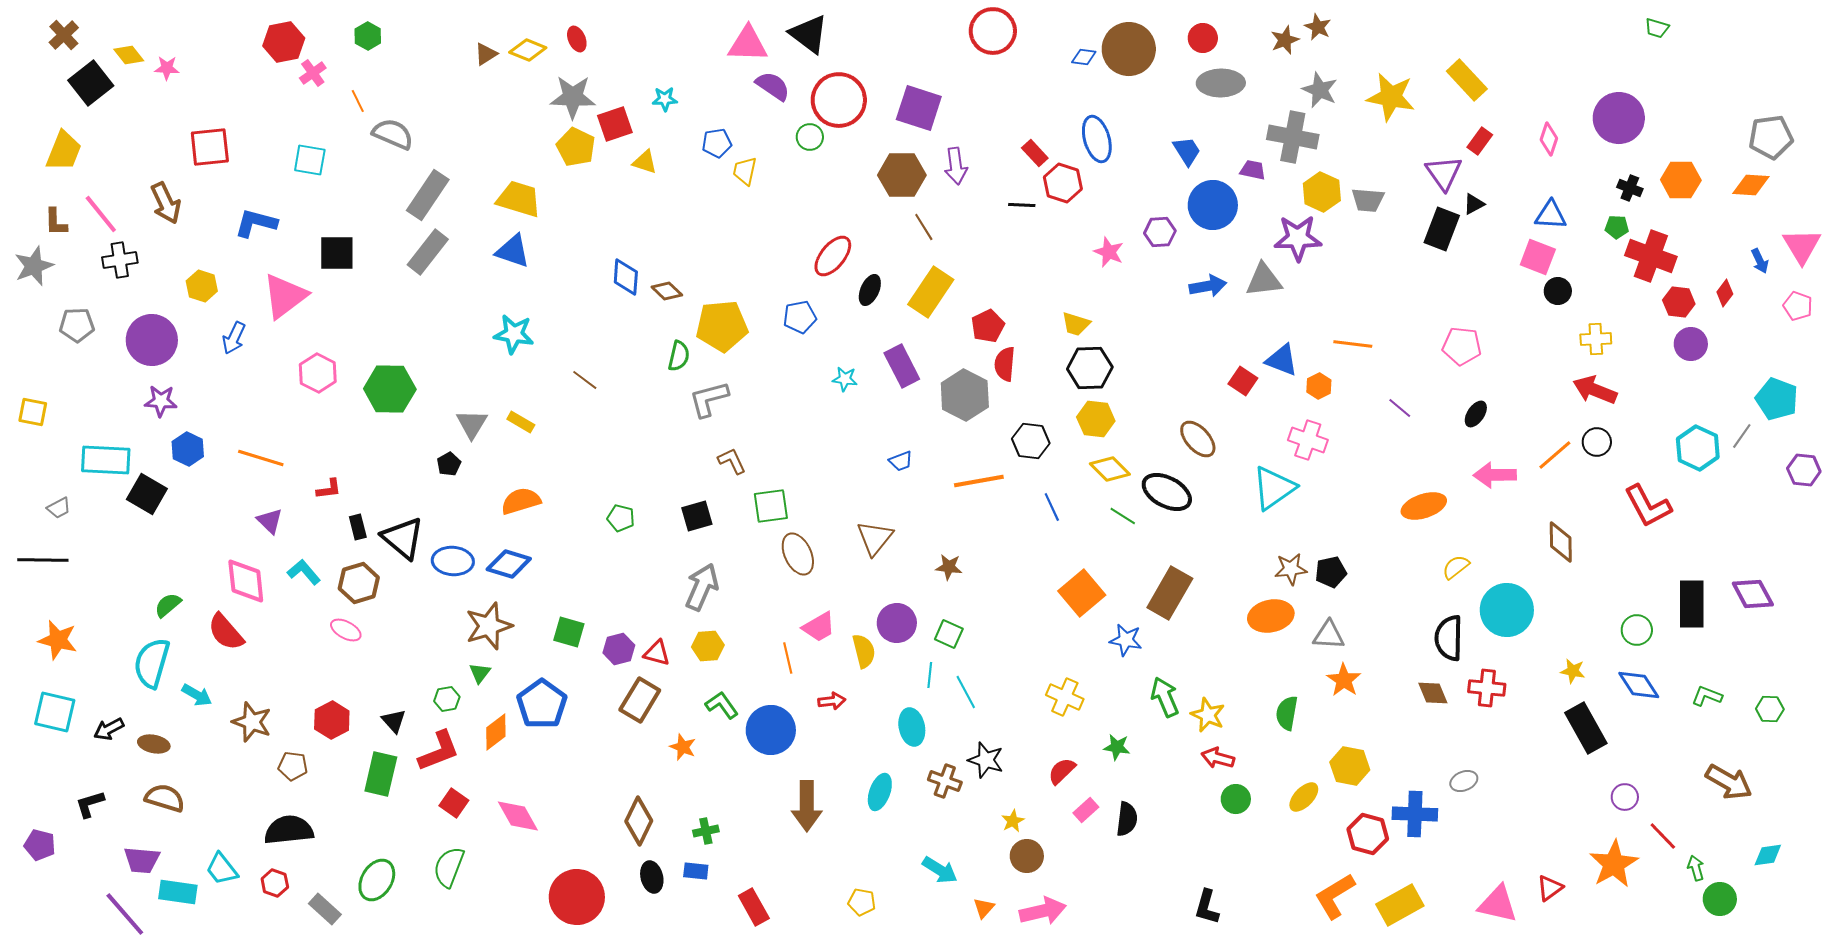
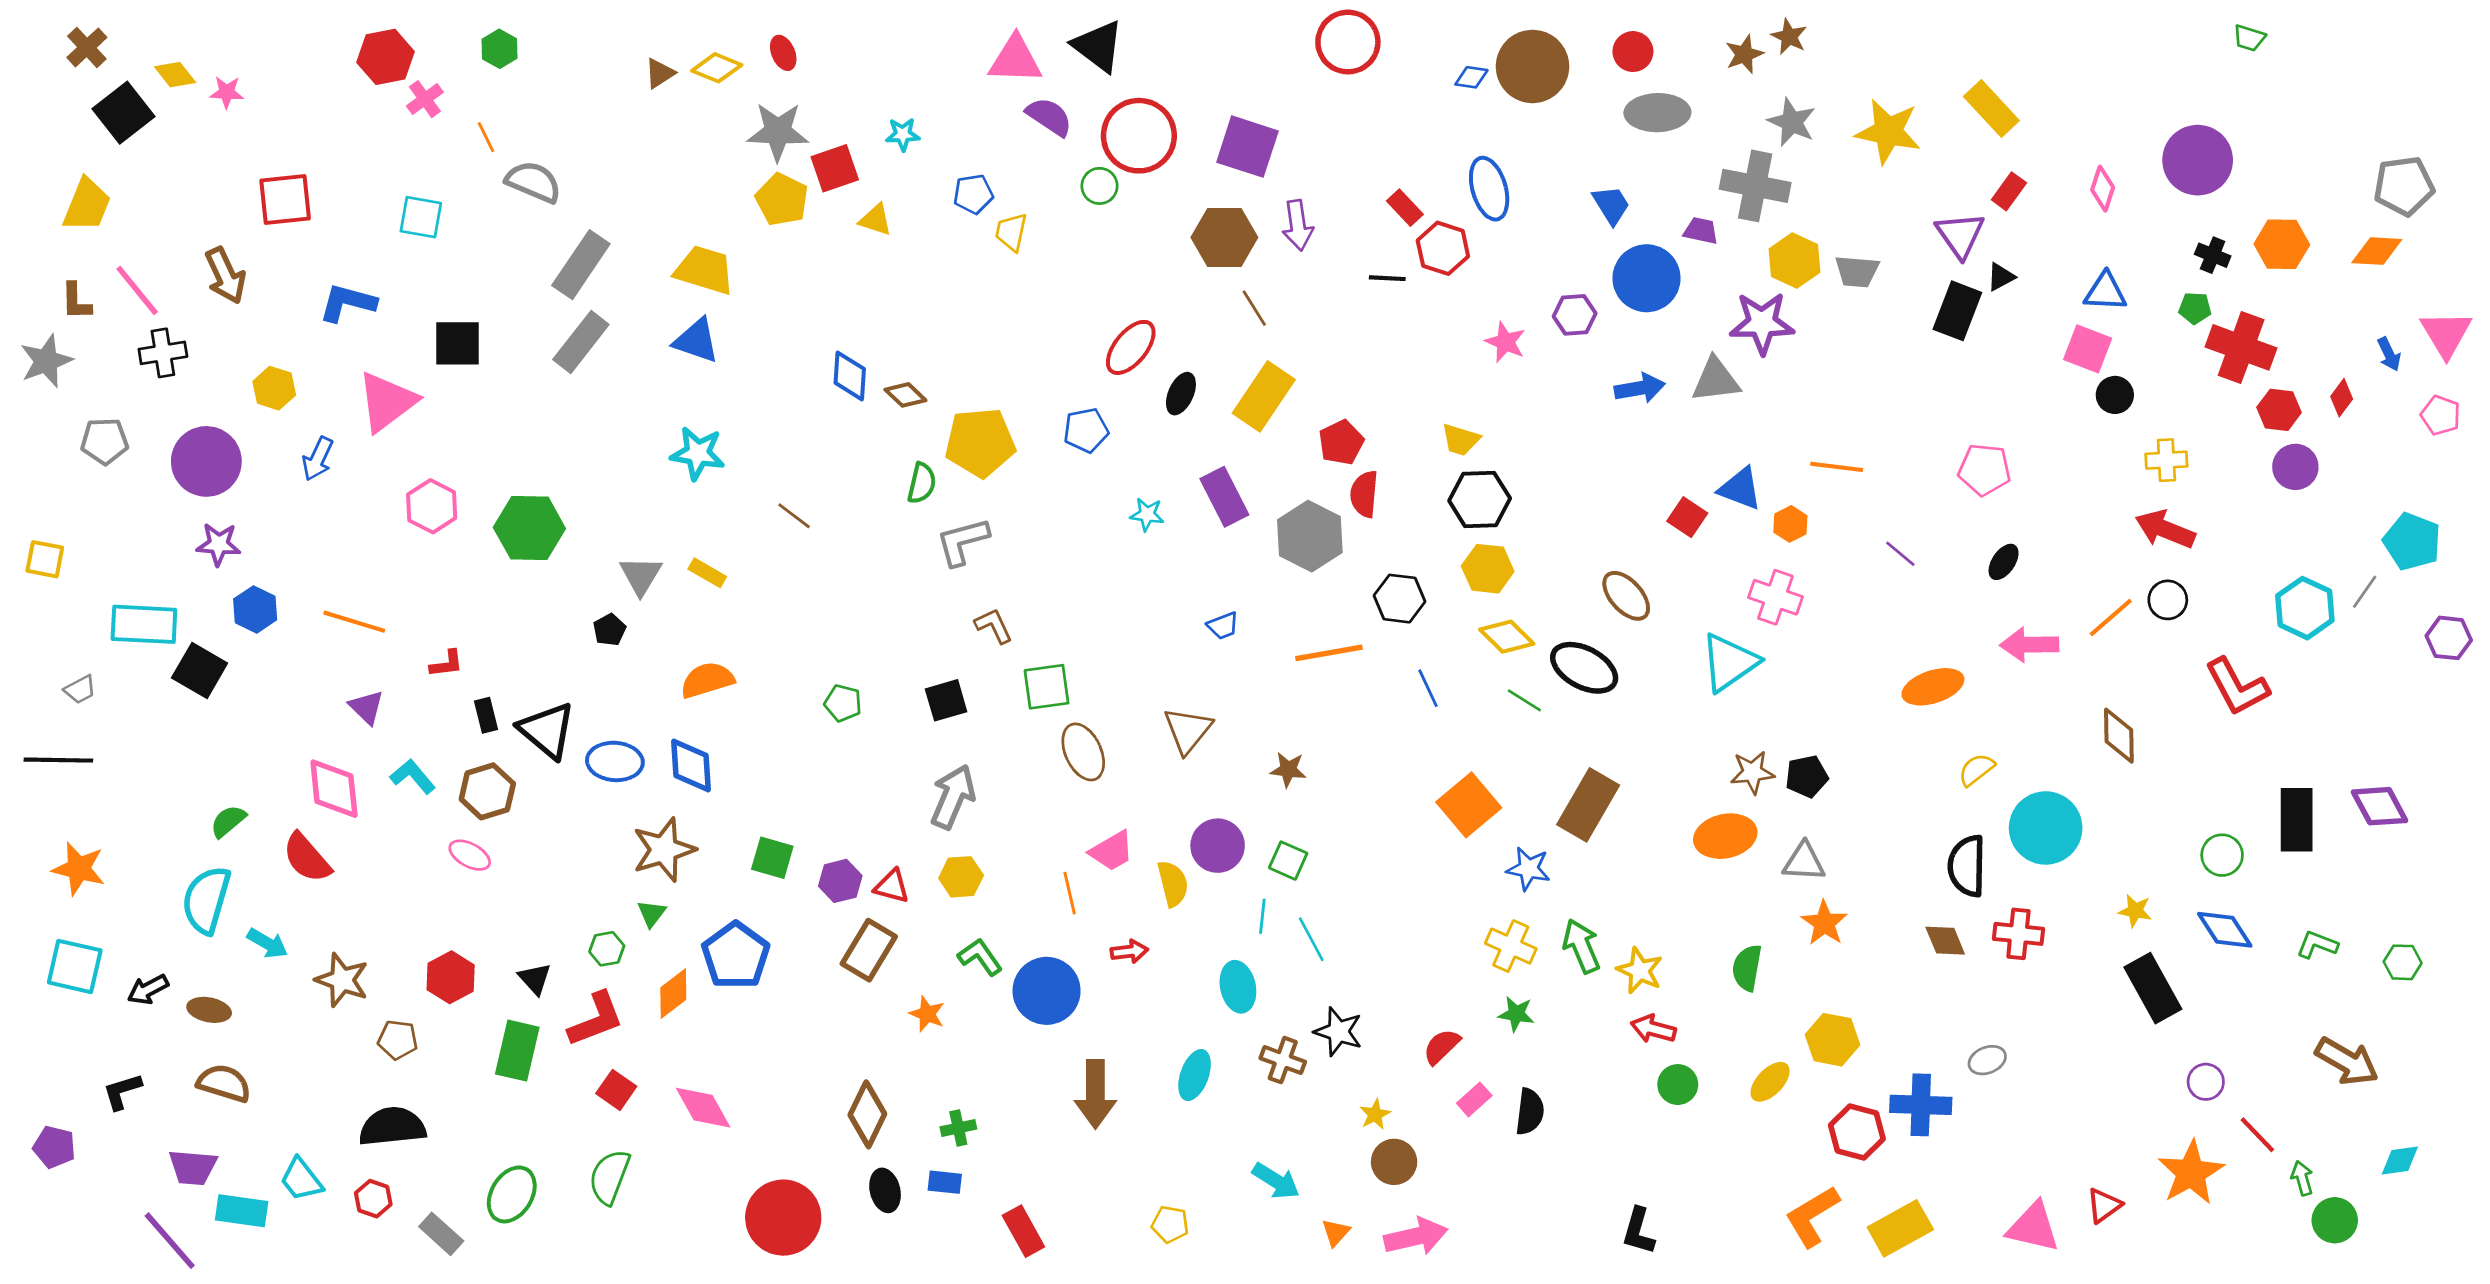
blue diamond: (509, 564) -> (691, 766), turned 69
yellow cross: (1065, 697) -> (1511, 946), moved

